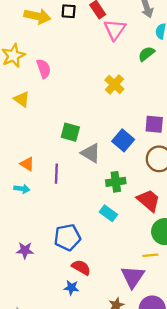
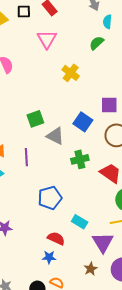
pink triangle: (115, 30) -> (47, 39), moved
green square: (70, 132) -> (35, 119), turned -30
cyan rectangle: (108, 213) -> (80, 222), moved
blue pentagon: (67, 237) -> (50, 198), moved

